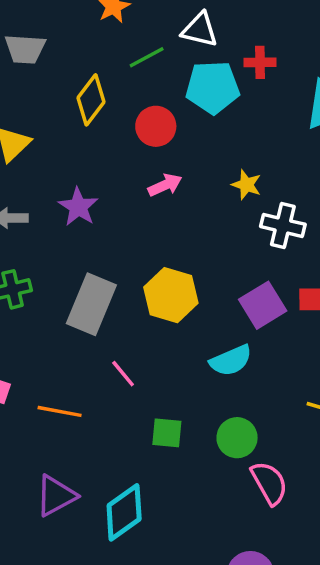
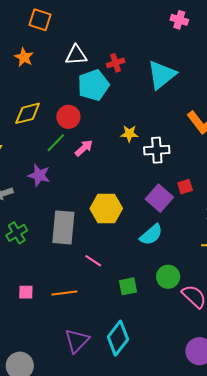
green line: (147, 57) -> (56, 143), moved
yellow diamond: (91, 100) -> (28, 113), turned 56

